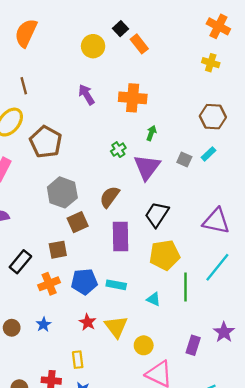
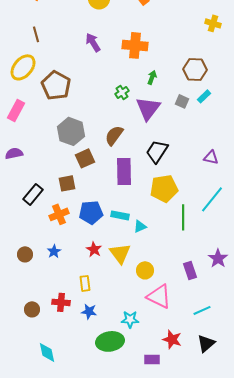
yellow cross: (211, 63) -> (213, 23), moved
brown hexagon: (213, 117) -> (195, 69), moved
purple triangle: (216, 221) -> (211, 157), size x0.6
cyan triangle: (154, 299) -> (140, 226), moved, turned -48
purple rectangle: (193, 345) -> (190, 270), turned -36

